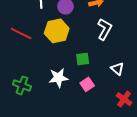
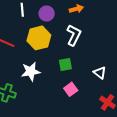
white L-shape: (105, 29) -> (74, 35), moved
white star: (58, 78) -> (31, 71), moved

